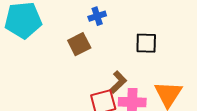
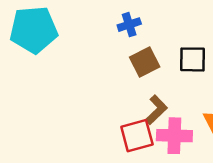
brown square: (79, 44) -> (145, 62), moved

